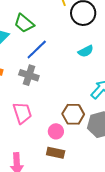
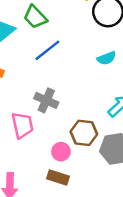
gray cross: (29, 75) -> (46, 100), moved

